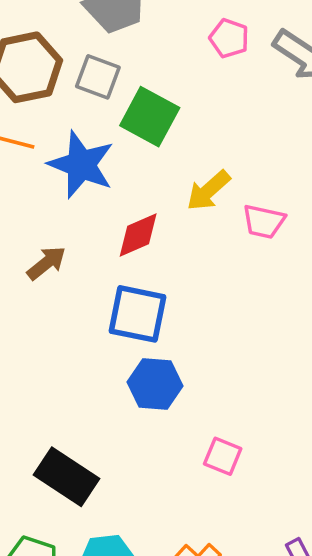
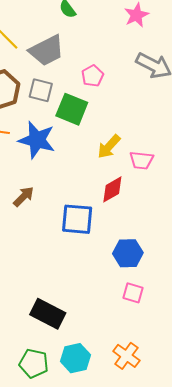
pink pentagon: (229, 38) -> (93, 76), moved, turned 30
red diamond: (138, 235) -> (112, 189), moved
blue hexagon: (155, 384) -> (128, 253), moved

